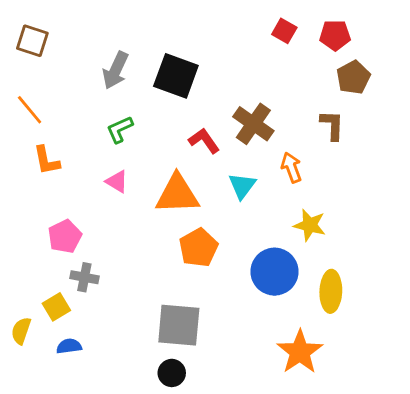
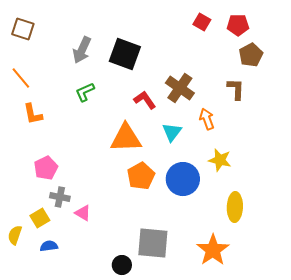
pink triangle: (117, 182) -> (83, 213), moved
blue circle: (274, 272) -> (183, 179), moved
gray square: (179, 325) -> (153, 243), moved

